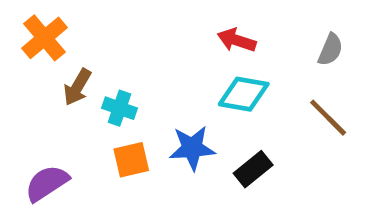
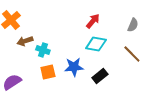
red arrow: (237, 40) -> (93, 21), turned 112
brown arrow: (77, 87) -> (25, 41), turned 42

